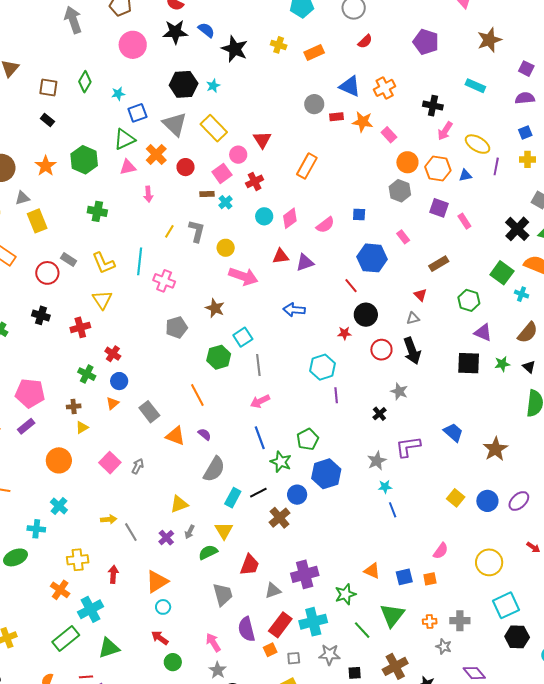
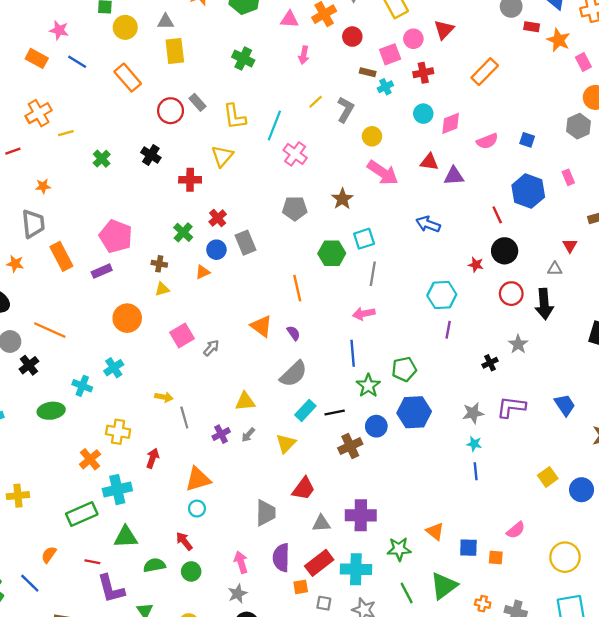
gray rectangle: (149, 412) -> (246, 243), moved
green semicircle: (208, 552) -> (154, 565), moved

